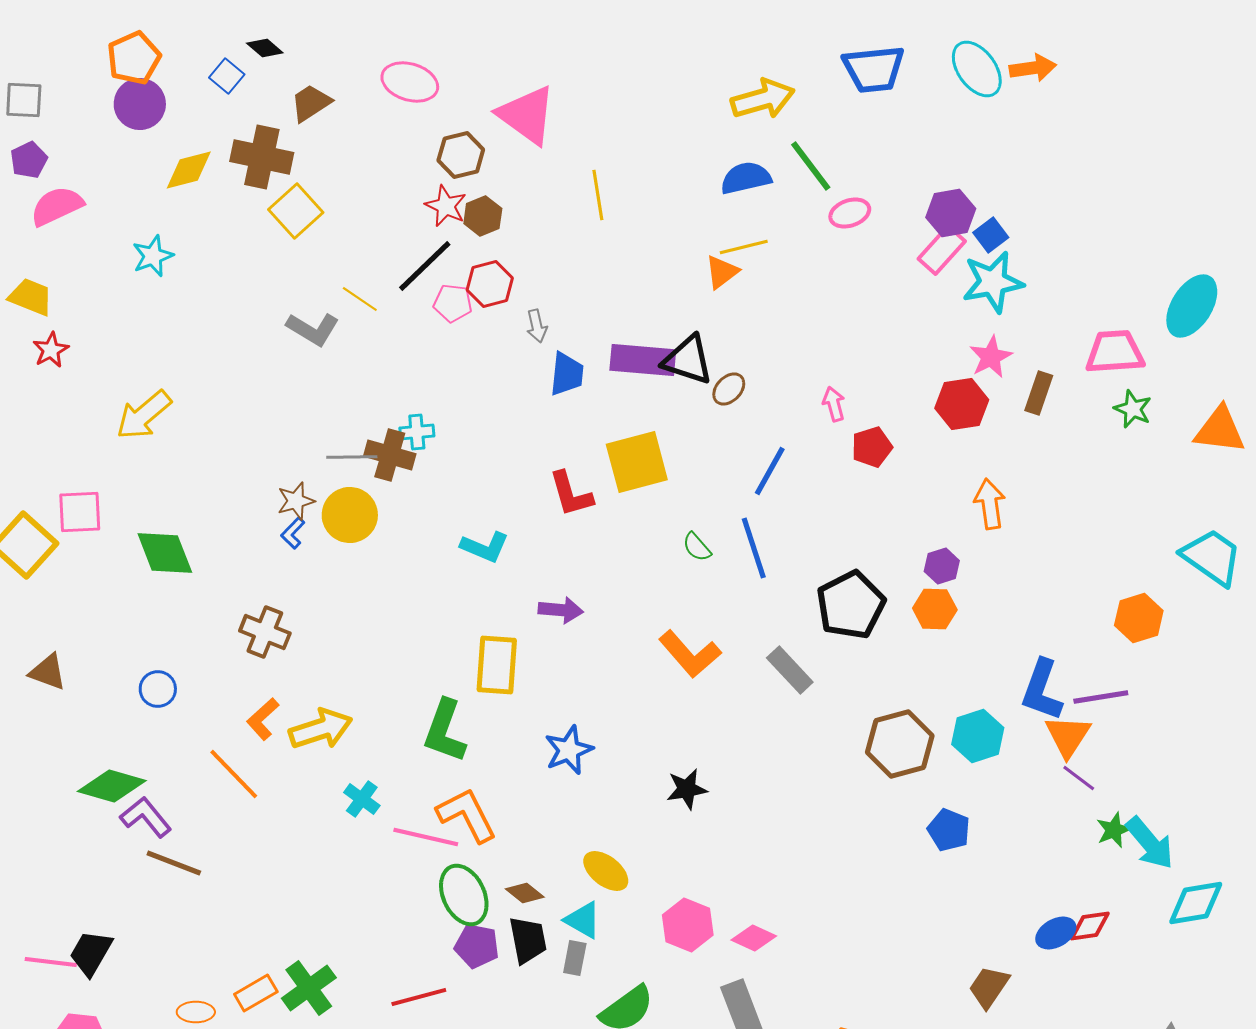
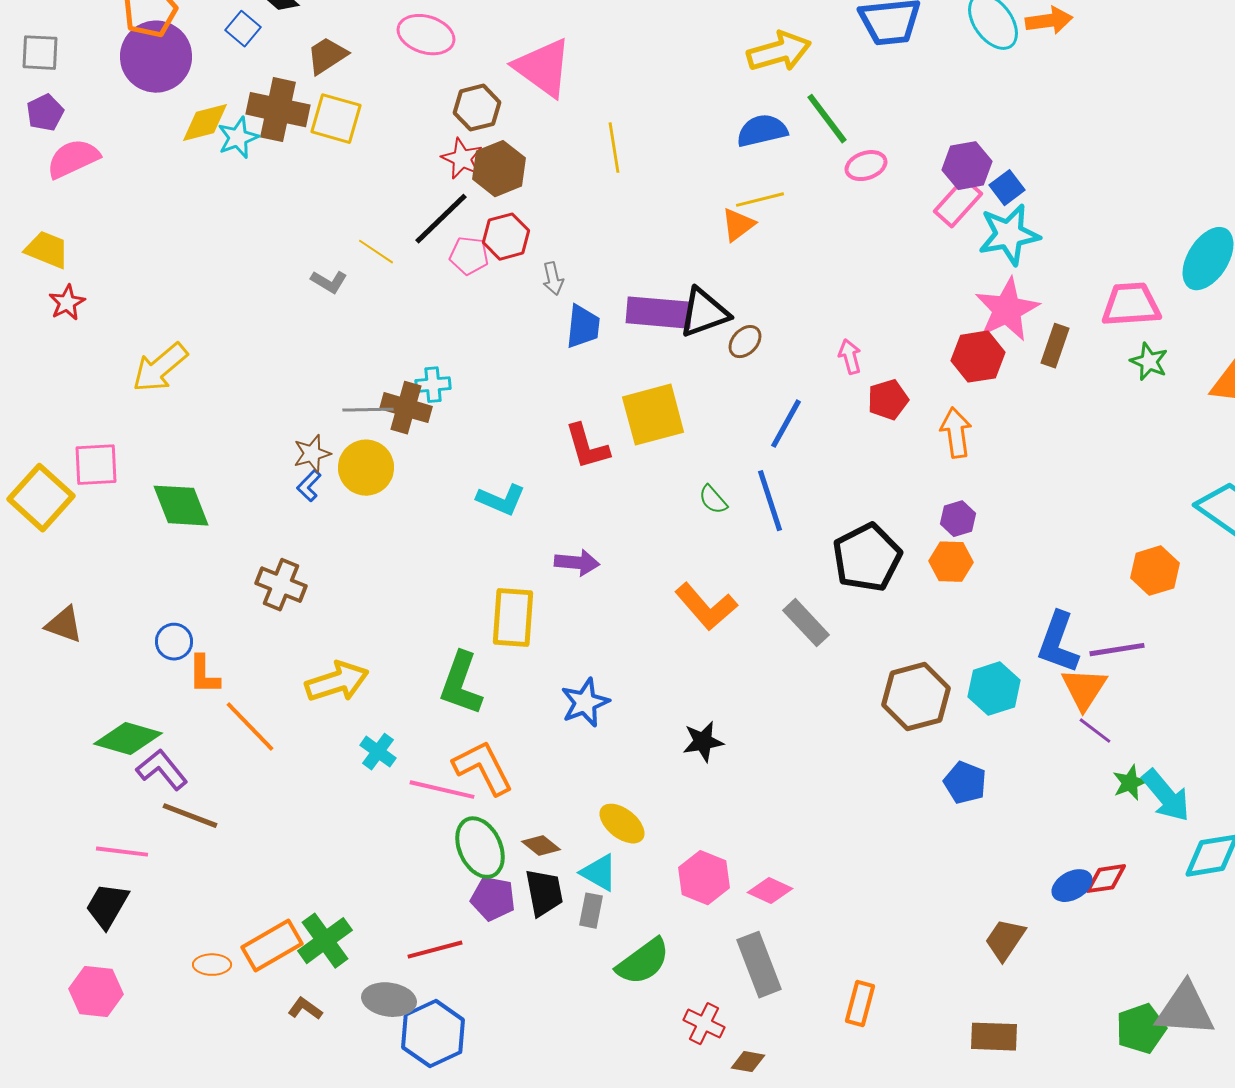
purple circle: (140, 104) -> (156, 57), size x1.4
yellow square: (296, 211) -> (336, 119), moved, turned -32
brown hexagon: (483, 216) -> (499, 169), size x1.4
cyan star: (153, 256) -> (238, 138), moved
gray L-shape: (313, 329) -> (329, 282), size x0.7
pink star: (991, 357) -> (1007, 310), size x1.5
black triangle: (688, 360) -> (704, 313), turned -38
orange arrow: (990, 504) -> (956, 433), moved
orange L-shape: (263, 719) -> (204, 675), moved, turned -48
pink line: (51, 962) -> (122, 852), moved
orange rectangle: (256, 993) -> (272, 946), size x1.4

